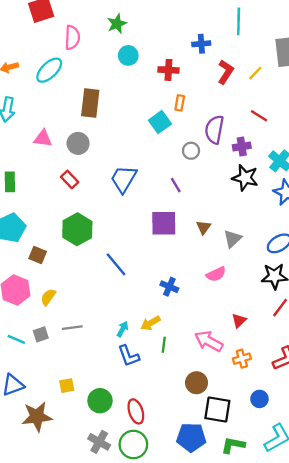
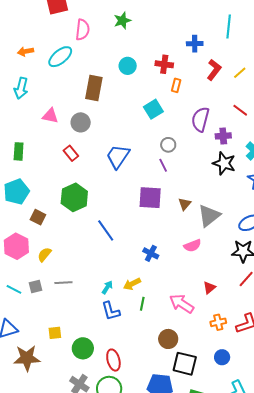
cyan circle: (128, 55) -> (128, 66), moved
orange rectangle: (180, 103) -> (176, 85), moved
gray circle: (191, 151) -> (168, 145), moved
gray triangle: (233, 239) -> (209, 216), size x1.4
orange cross: (242, 359) -> (218, 322), moved

